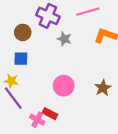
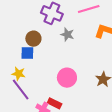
brown circle: (23, 32) -> (33, 39), moved

